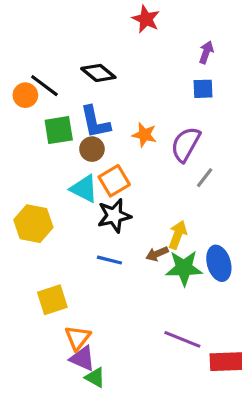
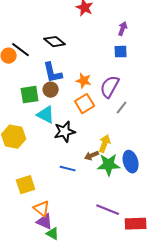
green square: (59, 130) -> (30, 95), moved
orange square: (114, 181) -> (85, 104), moved
blue line: (109, 260) -> (68, 169), moved
orange triangle: (78, 338) -> (42, 209), turned -30

